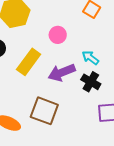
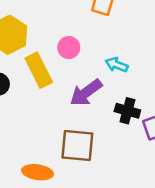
yellow rectangle: (29, 62) -> (39, 70), moved, turned -48
black cross: (91, 82) -> (127, 111), moved

